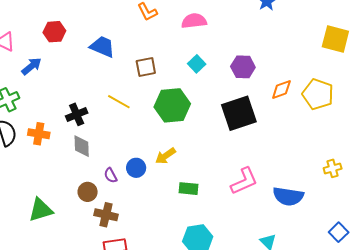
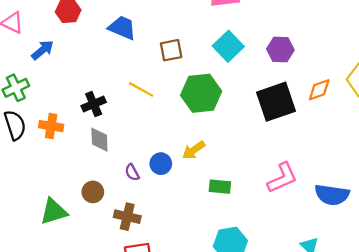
cyan square: (197, 64) -> (228, 46), size x1.5
orange diamond: (281, 90) -> (319, 90), moved
brown circle: (88, 192) -> (93, 192), moved

